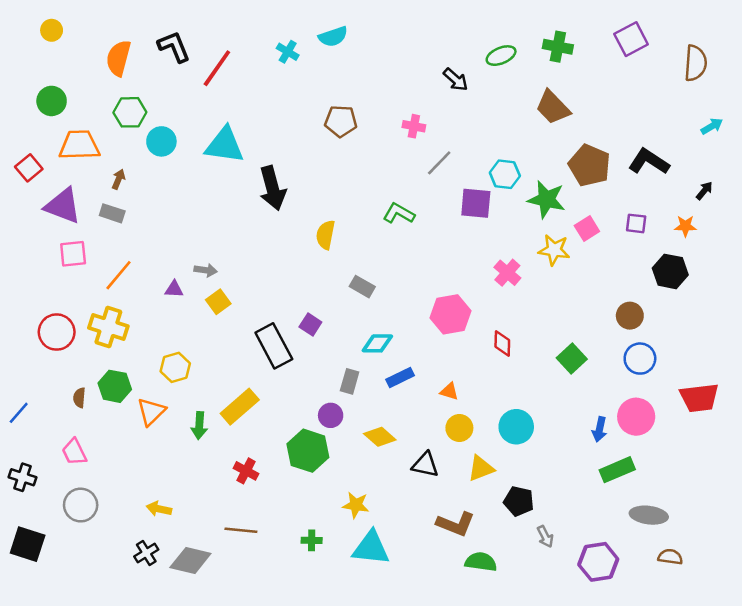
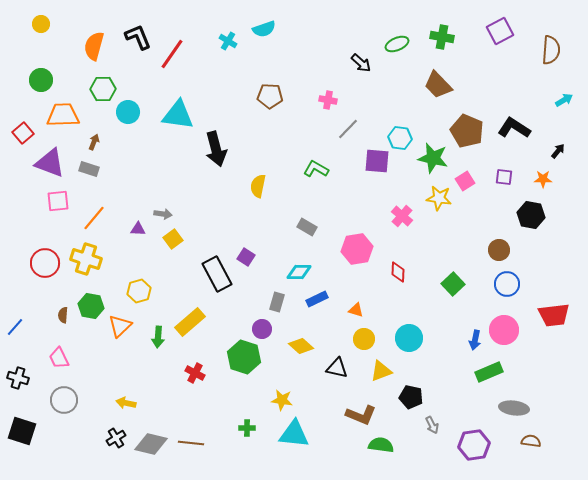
gray rectangle: (362, 287) -> (307, 227), moved
brown line: (241, 530) -> (191, 443), moved

